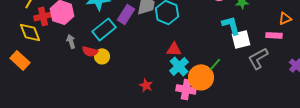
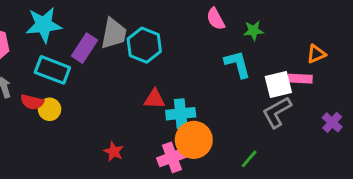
cyan rectangle: (104, 29) -> (52, 70), turned 60
white square: (241, 39) -> (278, 85), moved
green line: (215, 64) -> (249, 159), moved
cyan cross: (179, 66) -> (181, 114), moved, turned 36
pink cross: (186, 89) -> (172, 157), turned -30

